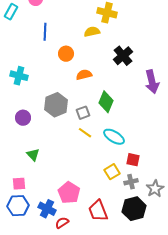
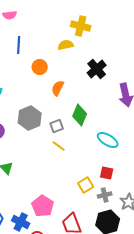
orange semicircle: (84, 75) -> (58, 88), turned -49
cyan ellipse: (114, 137) -> (108, 140), moved

